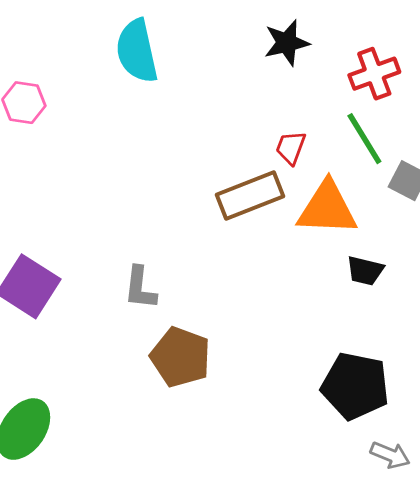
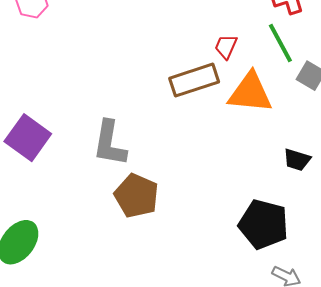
black trapezoid: (365, 271) -> (297, 160), moved
gray L-shape: (140, 288) -> (110, 143), size x1.4

